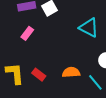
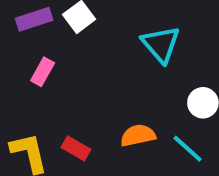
cyan triangle: (89, 28) -> (161, 44), turned 30

